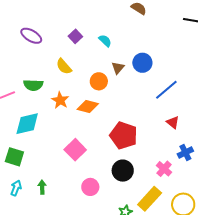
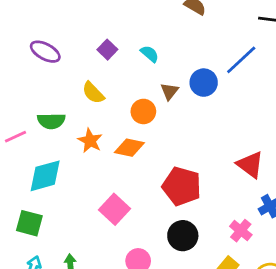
blue line: (166, 90) -> (241, 60), moved
red triangle: (173, 122) -> (250, 165), size x1.5

